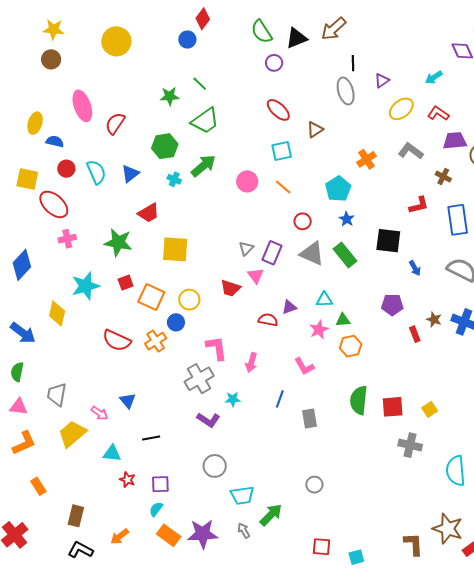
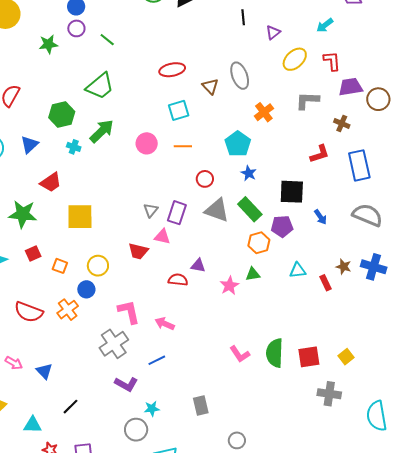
purple circle: (274, 63) -> (76, 28), moved
green line: (200, 84) -> (107, 40), moved
gray ellipse: (346, 91) -> (240, 76), moved
green star: (170, 96) -> (48, 44), moved
red ellipse: (278, 110) -> (172, 70), turned -50
red L-shape: (438, 113) -> (332, 61), turned 55
brown triangle: (315, 130) -> (210, 86), turned -36
gray L-shape: (411, 151) -> (307, 101), turned -30
orange line: (283, 187) -> (183, 146), turned -36
pink triangle: (256, 276) -> (162, 237), turned -36
orange square: (151, 297) -> (60, 266), size x0.6
cyan triangle: (324, 300) -> (298, 270), moved
purple pentagon: (392, 305) -> (282, 226), moved
purple triangle: (289, 307) -> (198, 266), turned 35
orange hexagon: (351, 346) -> (259, 243), moved
pink arrow: (251, 363) -> (165, 324), turned 102
pink L-shape: (304, 366) -> (240, 354), moved
cyan star: (233, 399) -> (152, 409), moved
blue line: (280, 399) -> (157, 360), moved, turned 48
pink arrow: (100, 413) -> (14, 363), moved
gray rectangle: (309, 418) -> (201, 406), moved
black line: (151, 438) -> (71, 407), turned -30

